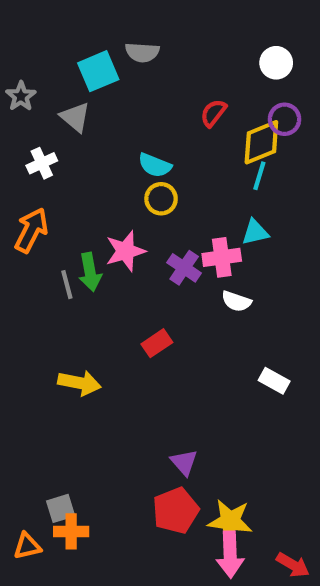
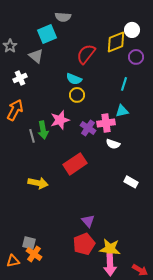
gray semicircle: (142, 52) -> (63, 17), moved
red semicircle: (213, 113) -> (86, 54), moved, size x1.5
yellow diamond: (261, 142) -> (116, 42), moved
red rectangle: (157, 343) -> (75, 164), size x1.6
gray square: (61, 508) -> (29, 243), turned 32
orange cross: (71, 531) -> (34, 254), turned 35

